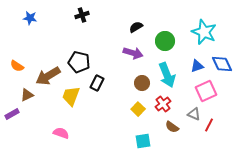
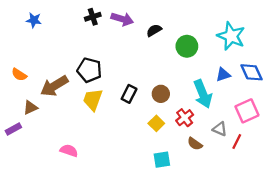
purple arrow: (133, 53) -> (122, 19), moved
cyan arrow: (167, 75) -> (203, 94), moved
black rectangle: (97, 83) -> (129, 94), moved
pink square: (206, 91) -> (247, 111), moved
yellow trapezoid: (71, 96) -> (93, 100), moved

